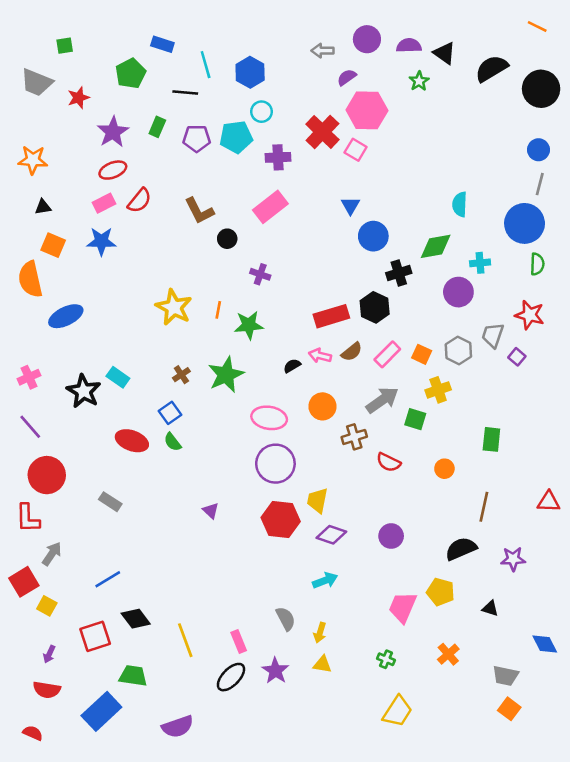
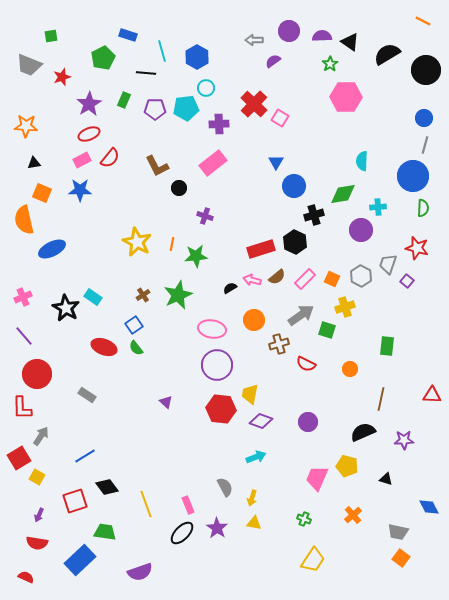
pink hexagon: (367, 110) -> (346, 97), moved

